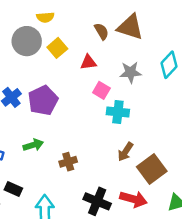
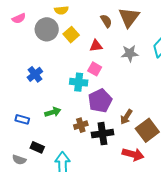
brown triangle: (130, 27) -> (129, 17), turned 50
pink square: (101, 90) -> (95, 69), moved
purple pentagon: (43, 100) -> (100, 101), moved
cyan cross: (118, 112) -> (79, 82), moved
black cross: (97, 201) -> (102, 134), moved, turned -30

